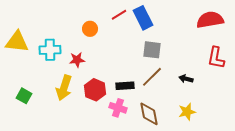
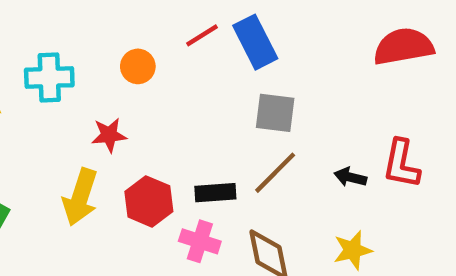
cyan cross: (50, 50) -> (49, 77), moved
red L-shape: (216, 58) -> (401, 164), moved

